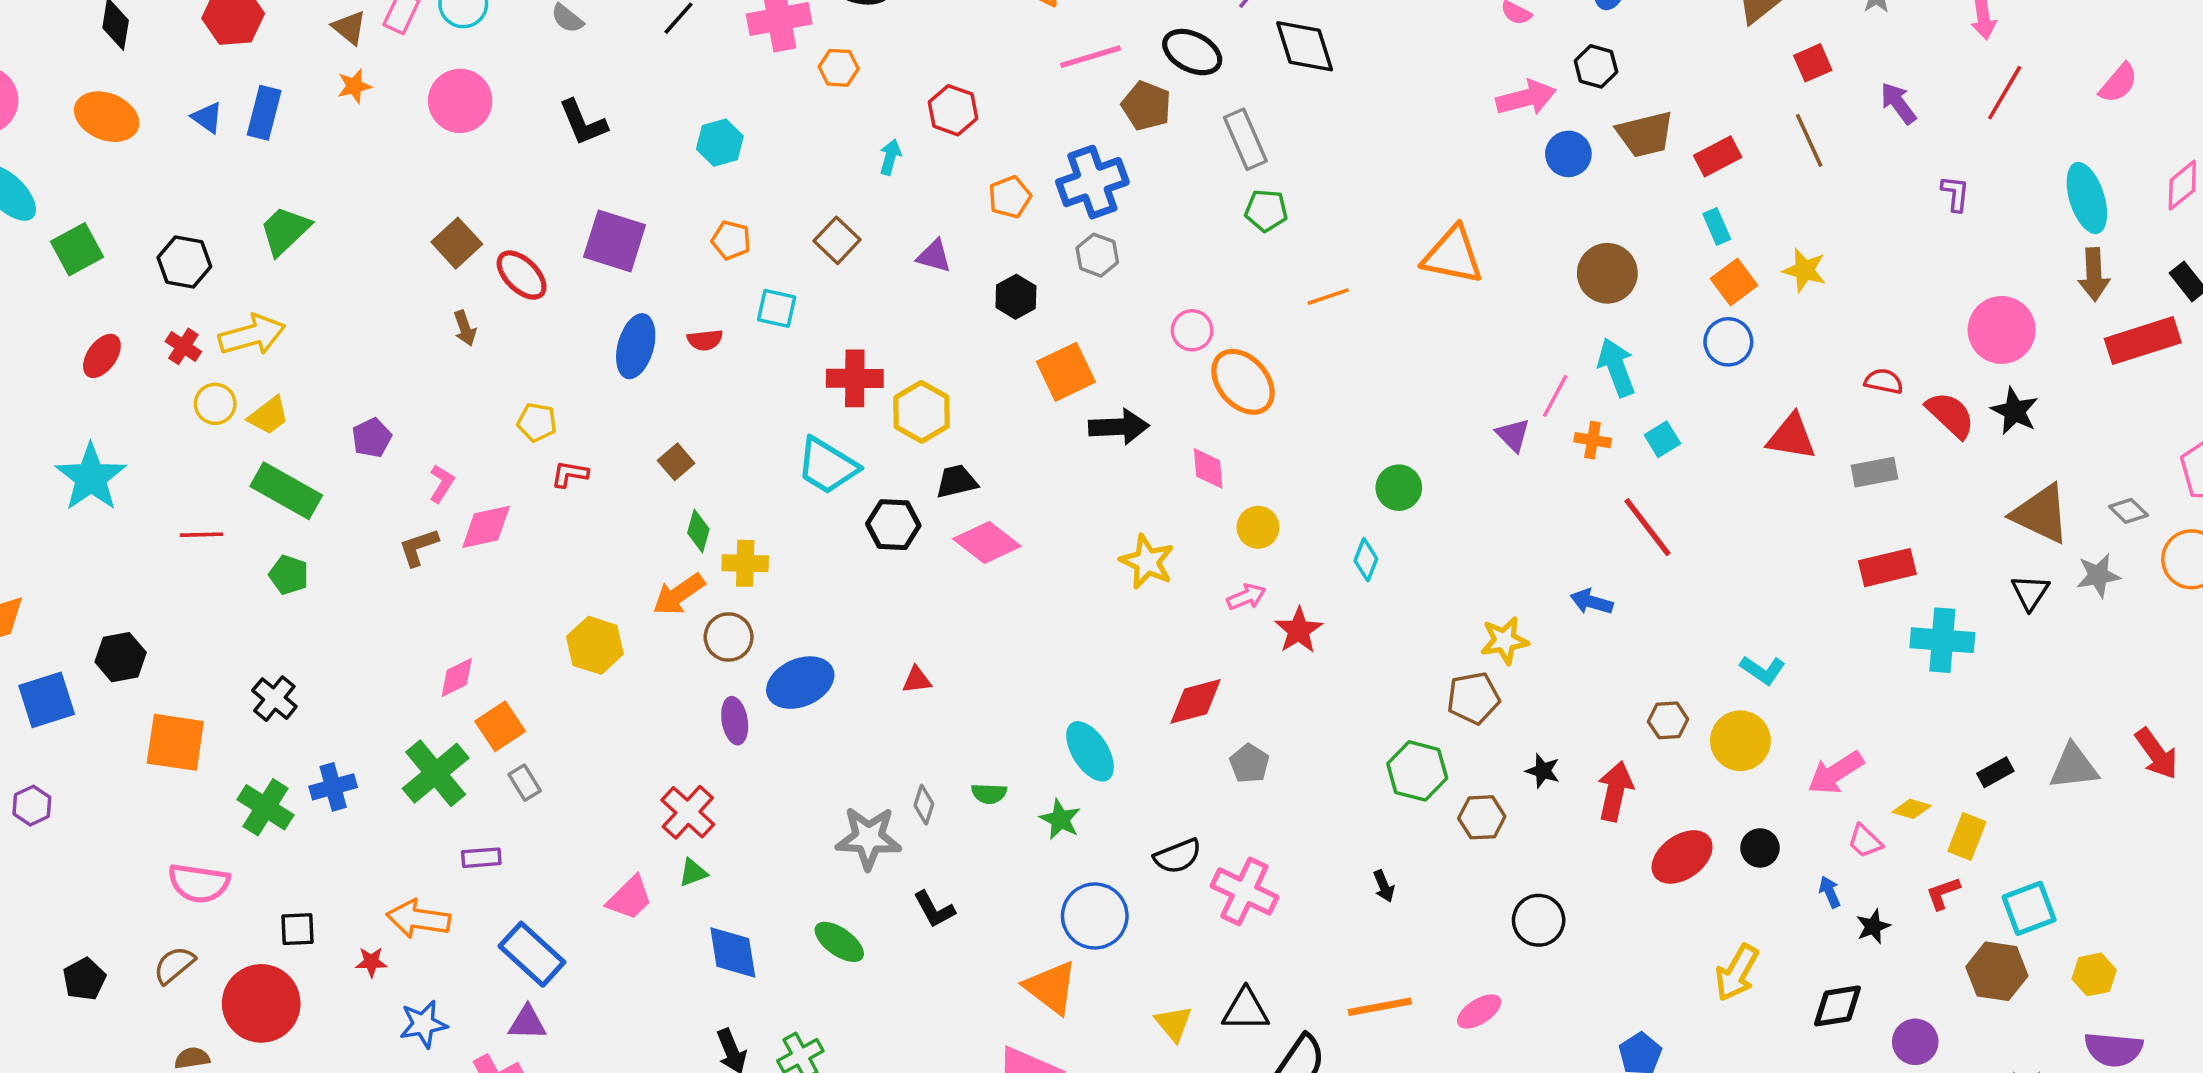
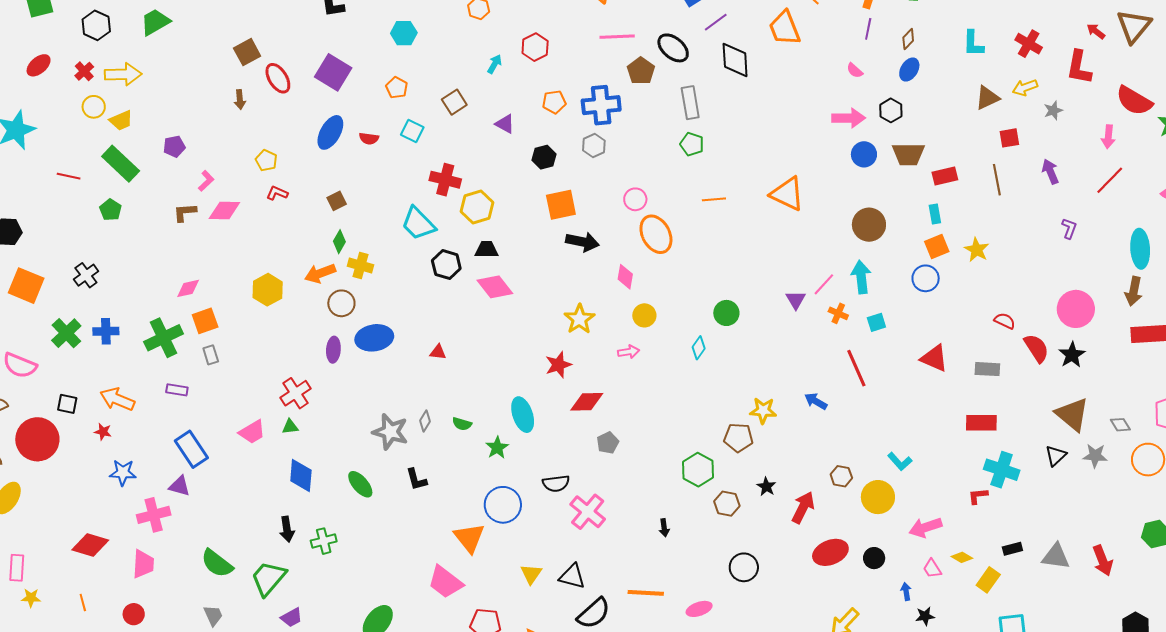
red triangle: (1791, 437) -> (934, 358), moved
red star: (1299, 630) -> (558, 365), moved
red L-shape: (1943, 893) -> (978, 496), moved
orange arrow: (418, 919) -> (117, 399), moved

